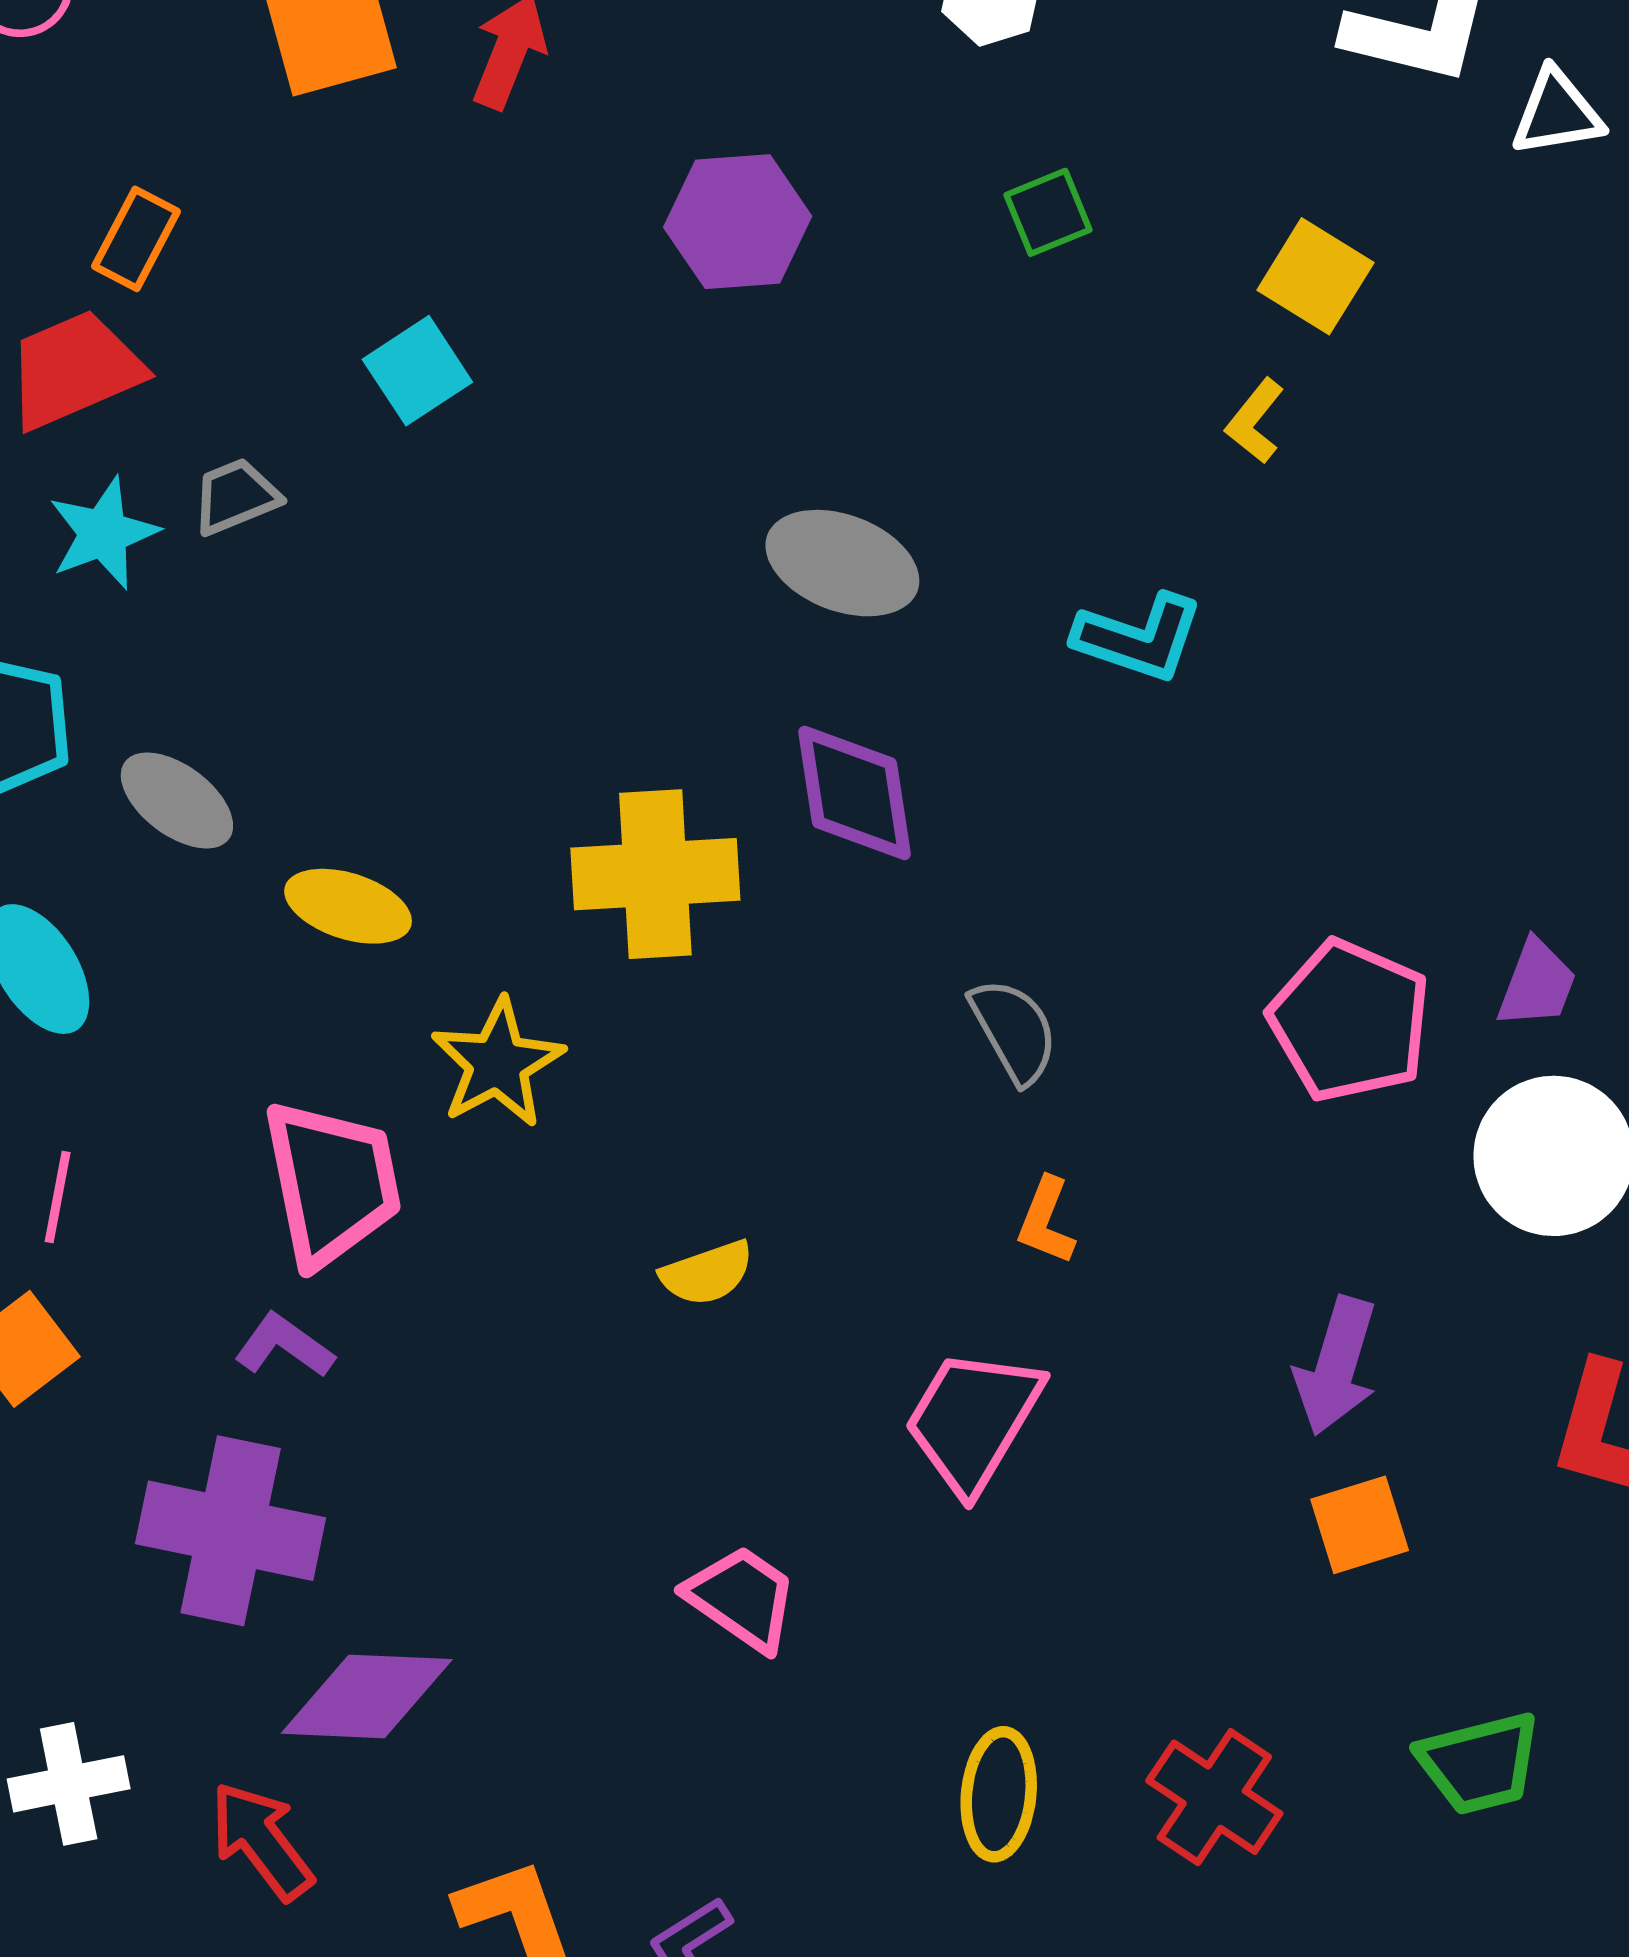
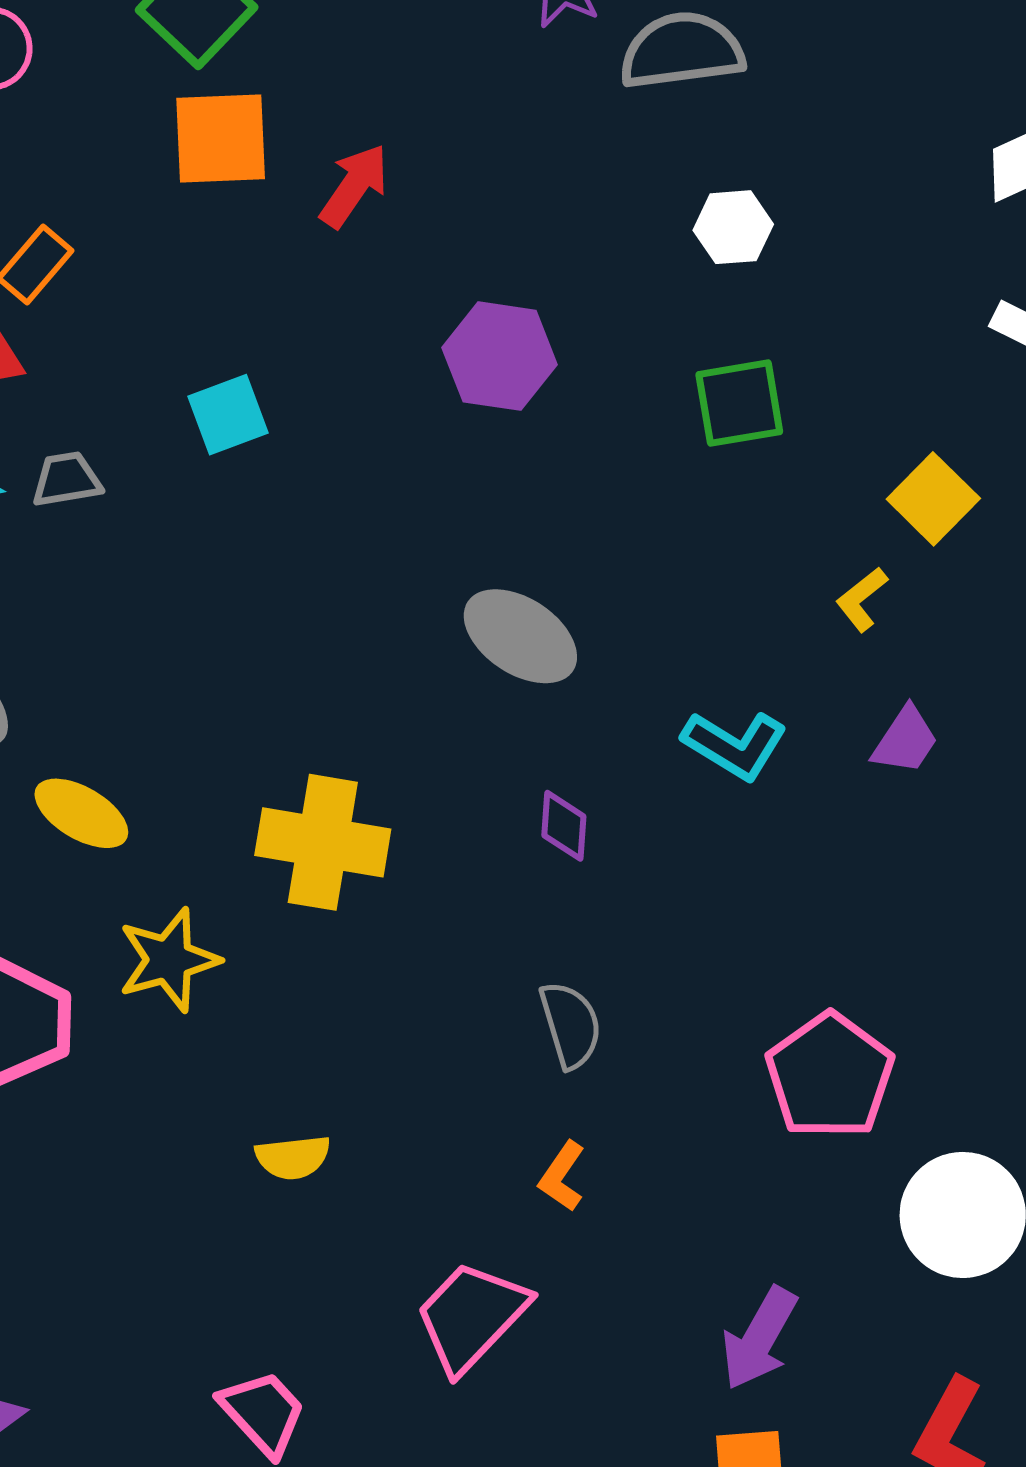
green square: (1048, 212) -> (739, 403), size x1.4
purple diamond: (855, 793) -> (564, 826), moved, size x0.6
purple trapezoid: (1537, 984) -> (905, 740), moved

